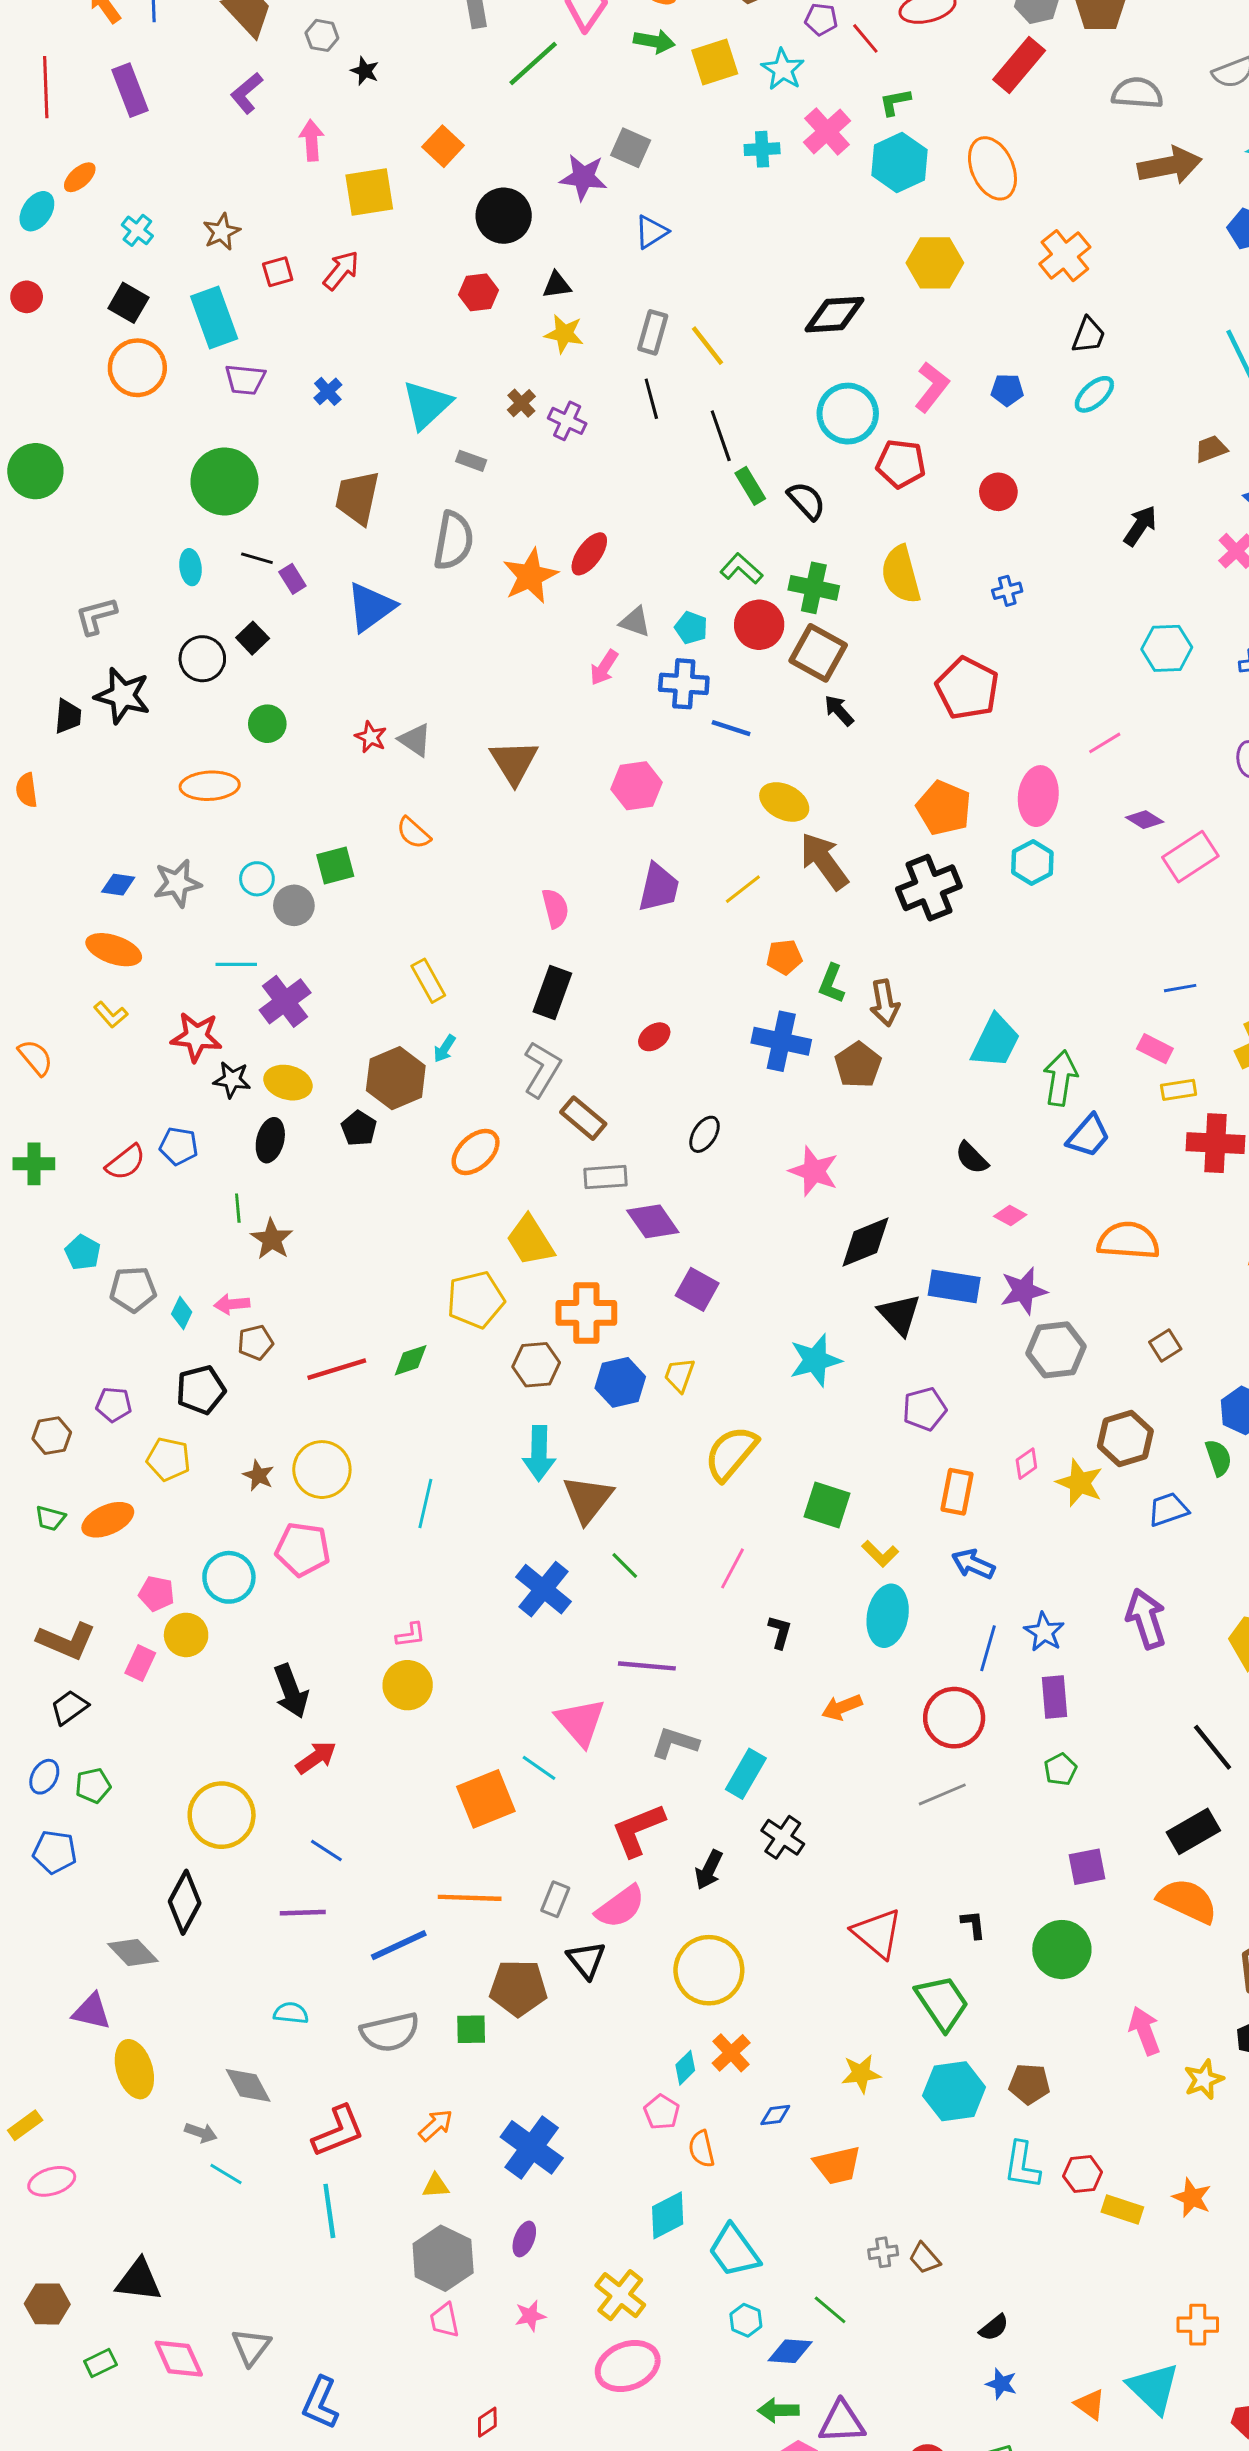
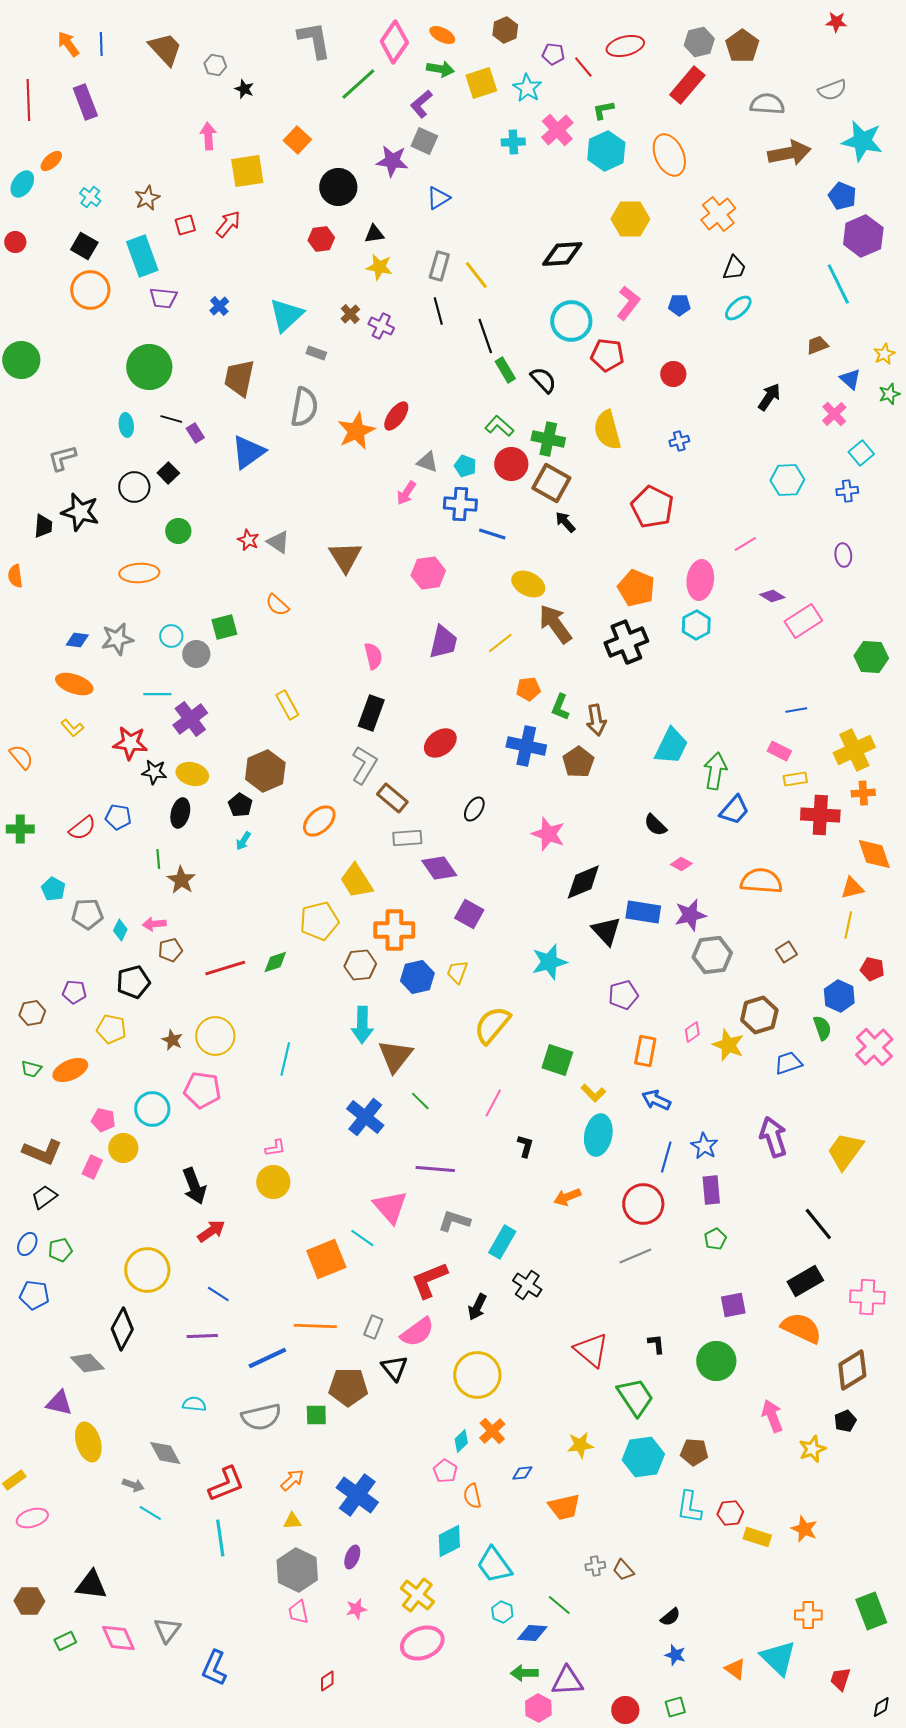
purple L-shape: (247, 93) -> (421, 104), moved
red ellipse: (654, 1037) -> (440, 743), size x1.5
cyan arrow: (445, 1049) -> (243, 841), moved

